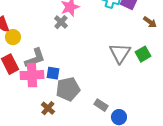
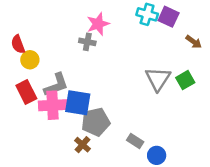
gray cross: (61, 22) -> (87, 42), turned -32
blue square: (53, 73) -> (78, 103), size x1.6
brown cross: (48, 108) -> (82, 145), moved

